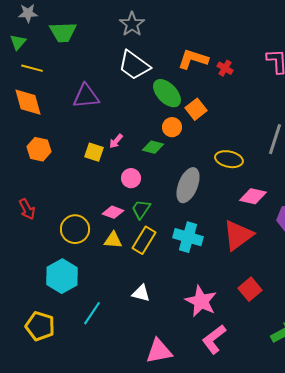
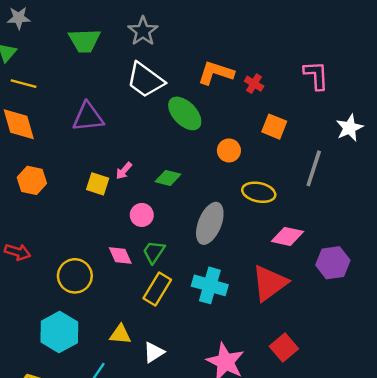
green trapezoid: (63, 32) -> (84, 41), moved
orange square: (196, 109) -> (274, 127), moved, turned -30
orange circle: (172, 127) -> (229, 150), moved
red arrow: (27, 209) -> (18, 252), turned -45
pink diamond: (113, 212) -> (120, 256), turned 45
yellow triangle: (113, 240) -> (120, 334), moved
white triangle: (141, 293) -> (154, 352), turned -48

